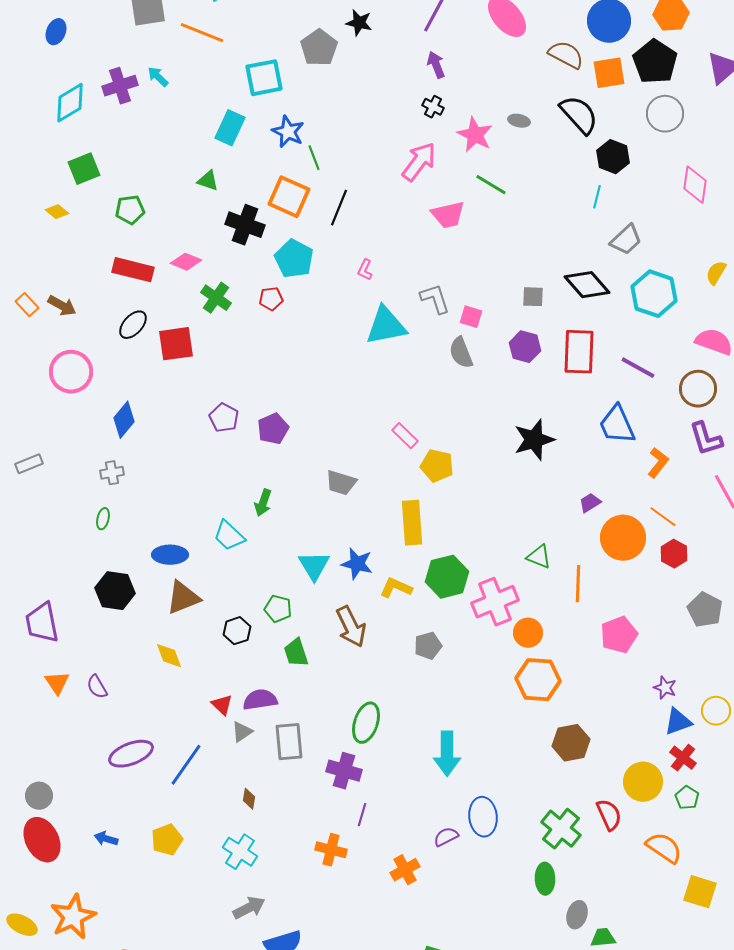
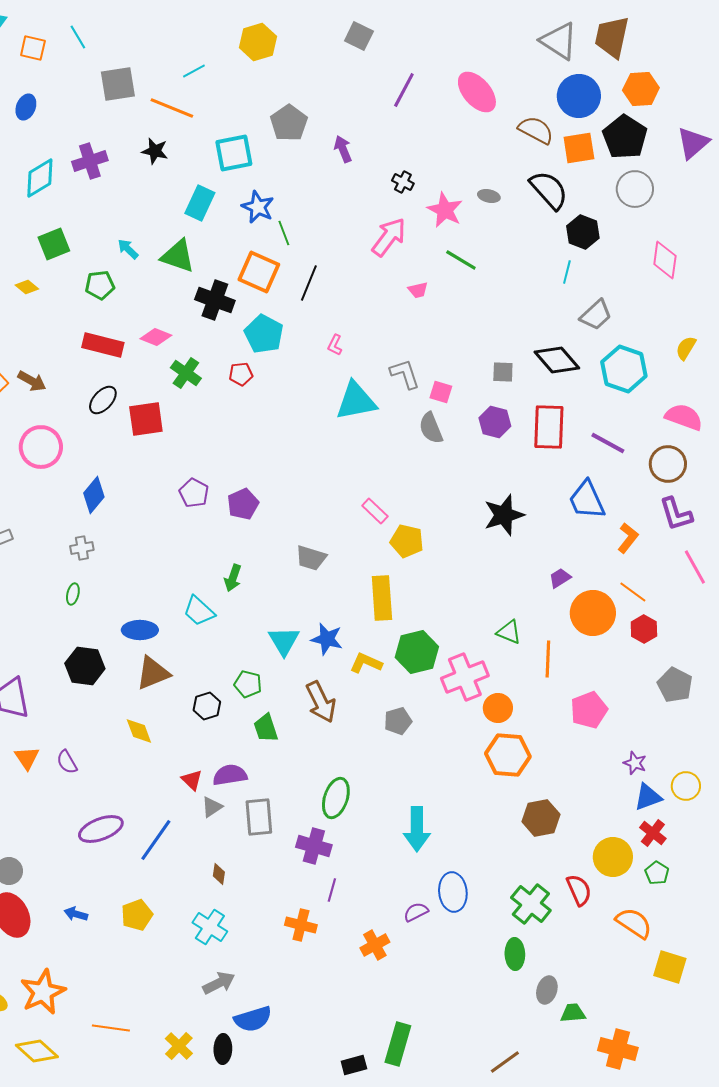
black star: (359, 23) -> (155, 151), moved
purple arrow: (436, 65) -> (343, 149), moved
cyan arrow: (158, 77) -> (128, 249), moved
green triangle: (208, 181) -> (178, 256), size x1.6
pink trapezoid: (448, 215) -> (418, 290), size x0.6

